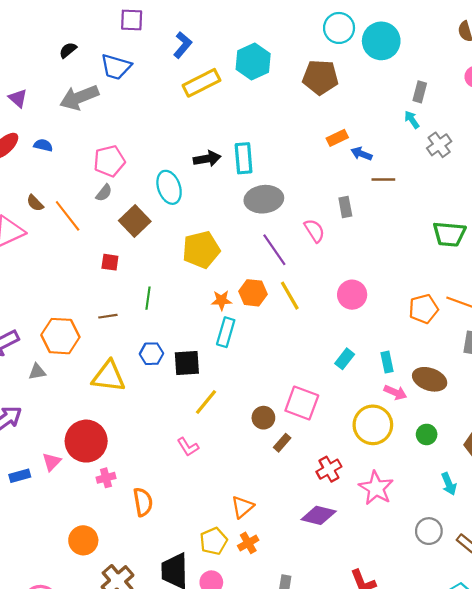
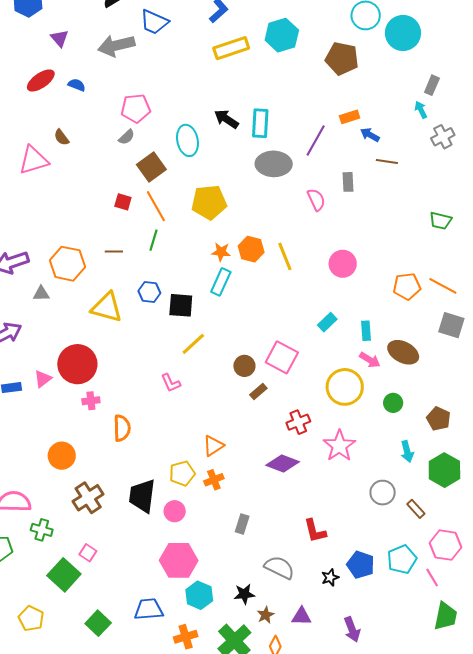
black arrow: (207, 159) -> (226, 119), turned -145
orange line: (68, 216) -> (156, 206), moved
green trapezoid: (449, 234) -> (440, 221), size x0.7
purple line: (274, 250) -> (316, 141), moved, turned 56

